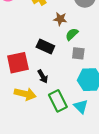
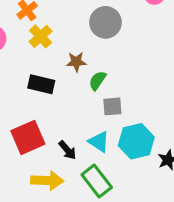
black rectangle: (45, 46) -> (41, 84), moved
cyan triangle: (81, 106) -> (99, 142), moved

